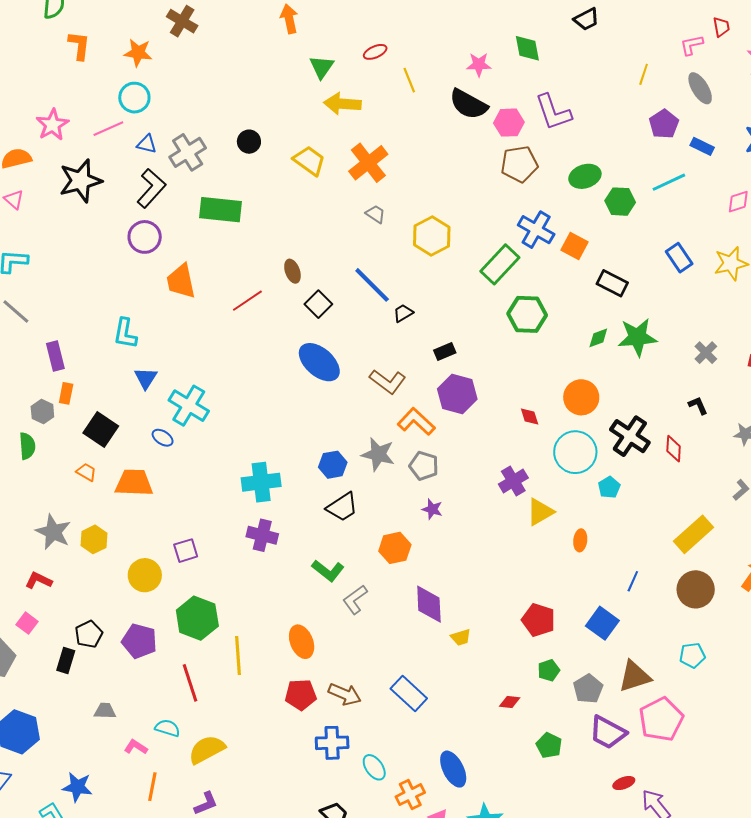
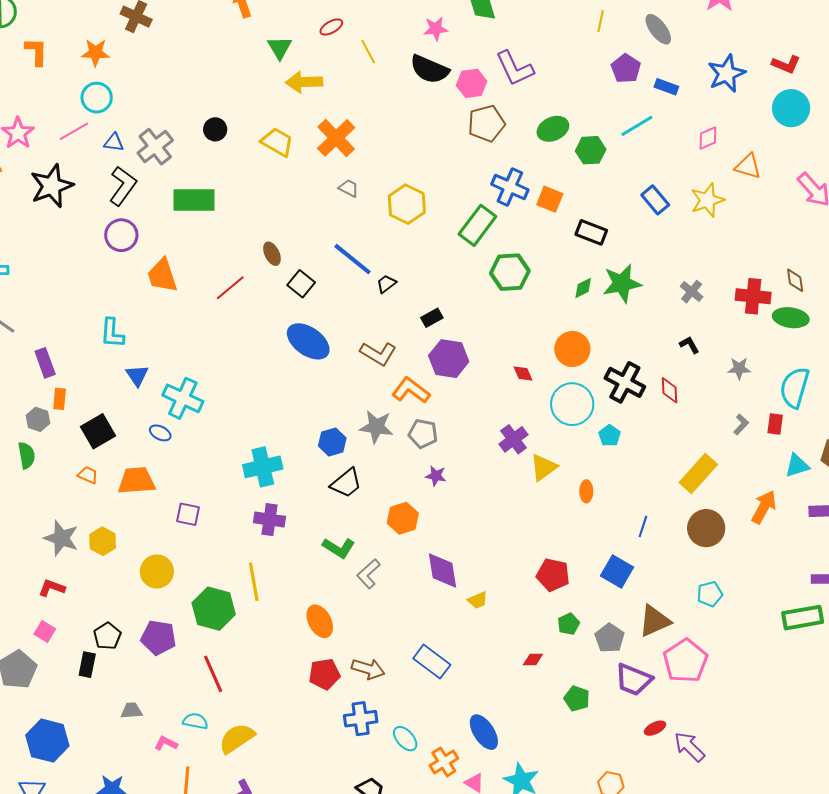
black square: (101, 430) -> (98, 431), turned 32
purple square: (186, 551) -> (188, 514), moved, turned 35
yellow line: (238, 655) -> (254, 582), moved

